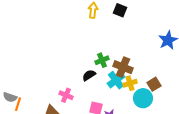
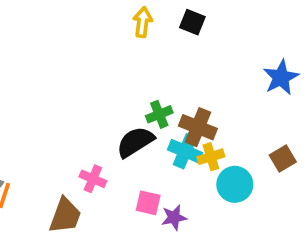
black semicircle: (89, 75) -> (135, 142), size x1.5
cyan cross: (116, 80) -> (185, 151), turned -30
brown square: (154, 84) -> (283, 159), moved

